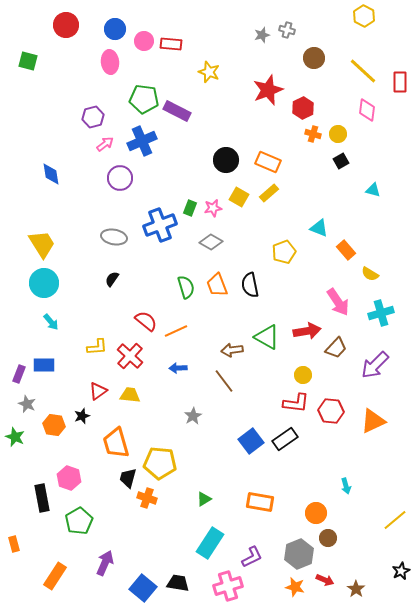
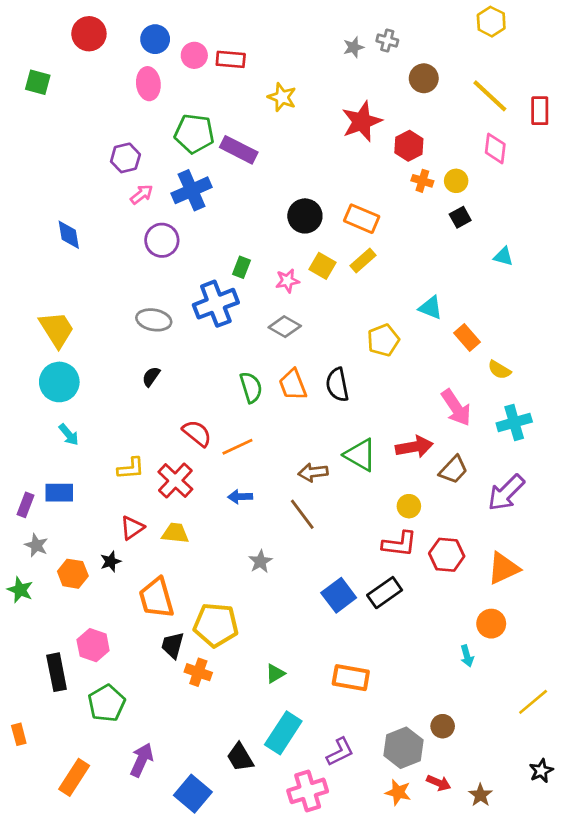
green rectangle: (190, 208) -> (242, 267), moved
orange circle: (316, 513) -> (491, 624), moved
black trapezoid: (178, 583) -> (240, 757), moved, turned -130

